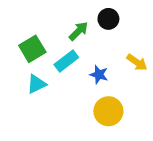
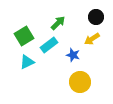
black circle: (108, 19) -> (96, 17), moved
yellow arrow: (137, 62) -> (92, 39), moved, turned 112

